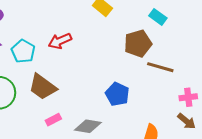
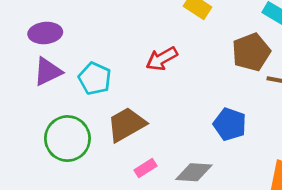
red arrow: (60, 41) -> (162, 59), moved
brown trapezoid: (43, 87) -> (126, 124), turned 120

